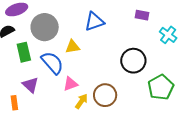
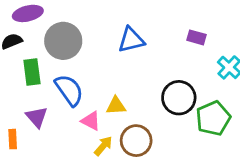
yellow triangle: (73, 47) -> (116, 106), moved
pink triangle: (70, 84) -> (91, 121), turned 42
green pentagon: (161, 87) -> (213, 118), moved

